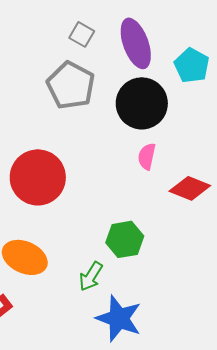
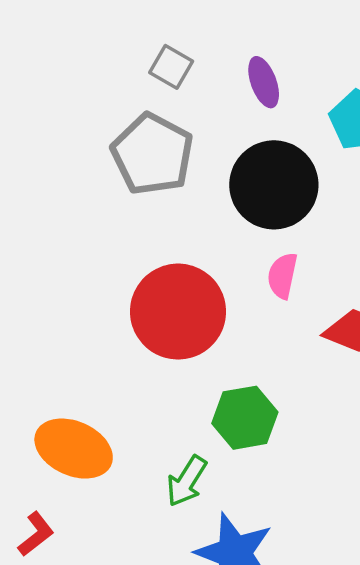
purple ellipse: (136, 43) -> (264, 82), size x0.6
red circle: (38, 177) -> (178, 312), moved

